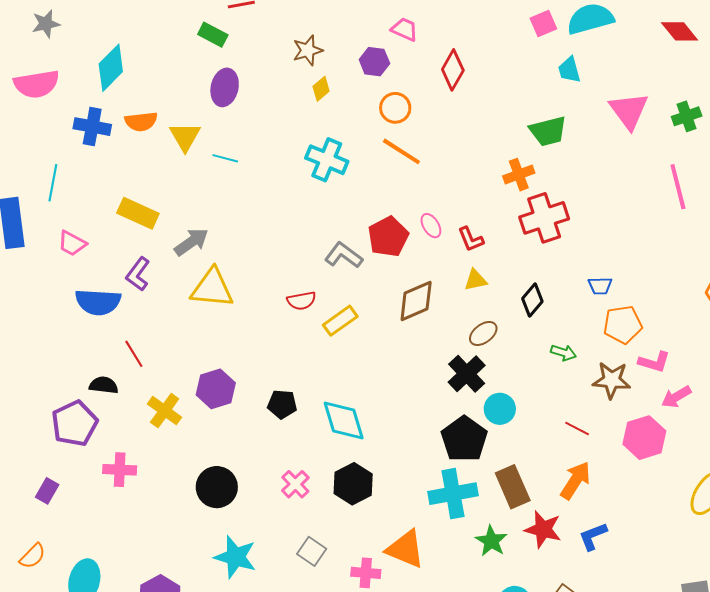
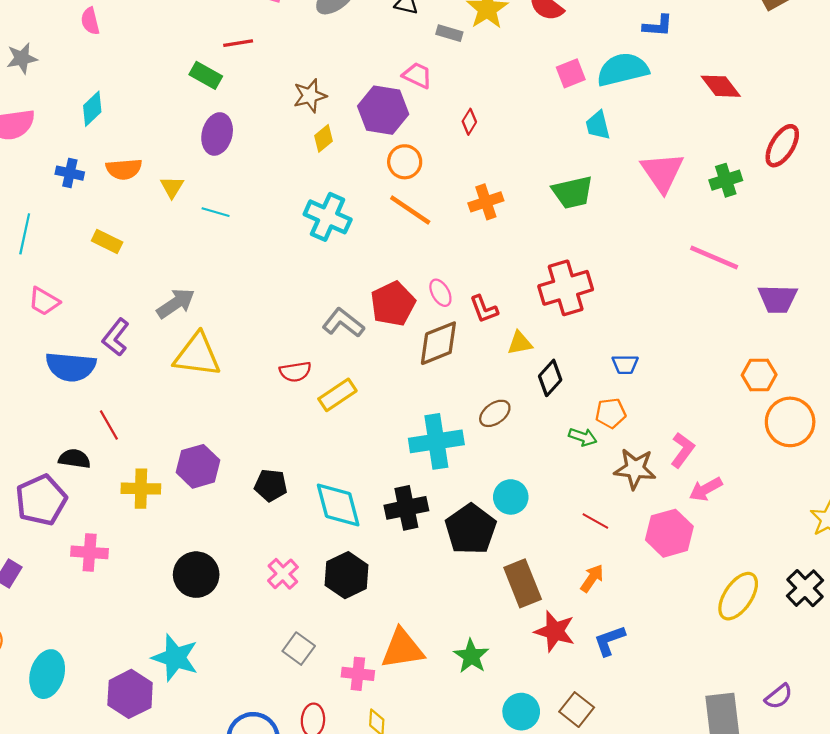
purple hexagon: (374, 62) -> (383, 110), size x1.5
cyan diamond: (111, 68) -> (92, 109), size x0.7
red diamond: (453, 70) -> (469, 122), size x0.6
blue cross: (92, 127) -> (70, 173), size x0.7
yellow triangle: (185, 137) -> (172, 187), size x0.7
orange cross: (519, 175) -> (486, 202), moved
pink line: (678, 187) -> (714, 257), turned -54
yellow rectangle: (138, 213) -> (107, 242), moved, size x0.7
yellow triangle: (475, 280) -> (520, 343), moved
brown diamond: (416, 301) -> (438, 343), moved
orange pentagon: (623, 325) -> (611, 413), moved, size x0.7
pink L-shape: (654, 362) -> (683, 450), turned -72
black cross: (467, 374) -> (406, 508), moved, turned 30
yellow cross: (165, 411) -> (141, 489), turned -36
orange arrow: (575, 480) -> (592, 578), size x0.7
cyan cross: (453, 494) -> (436, 441), moved
green star: (491, 541) -> (471, 656), moved
orange triangle: (405, 549) -> (402, 649), turned -33
cyan star: (235, 557) -> (175, 658), moved

